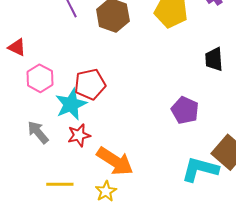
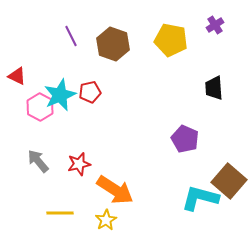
red pentagon: (90, 84) -> (90, 92), moved, size x0.7
cyan star: (71, 104) -> (60, 95), moved

